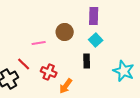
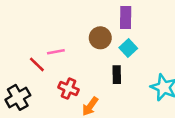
brown circle: (65, 32) -> (100, 38), moved
red line: (24, 64) -> (37, 64), moved

